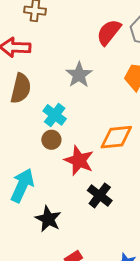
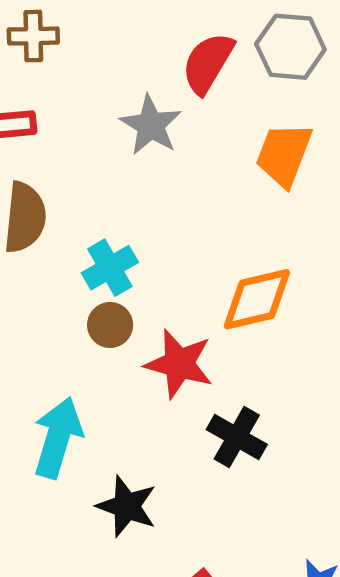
gray star: (79, 75) -> (151, 125), moved
cyan cross: (55, 115) -> (110, 268), turned 30

